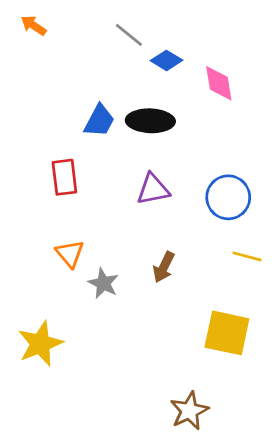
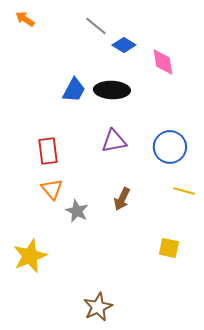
red rectangle: (64, 177) -> (48, 151), moved
yellow square: (227, 333) -> (169, 248), size x0.6
brown star: (189, 411) -> (98, 307), moved

